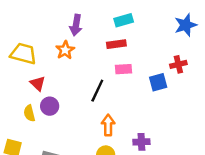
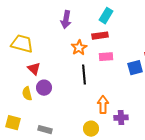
cyan rectangle: (124, 20) -> (106, 16), turned -42
orange star: (65, 50) -> (79, 48), moved
black line: (97, 91) -> (84, 75), turned -30
orange arrow: (108, 125) -> (103, 105), moved

